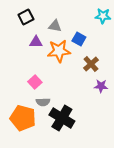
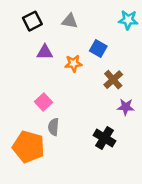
gray triangle: (55, 26) -> (70, 21), moved
orange star: (59, 51) -> (73, 63), size x0.6
gray semicircle: (43, 102) -> (54, 127), turned 96
black cross: (62, 118) -> (105, 138), moved, size x0.7

